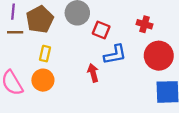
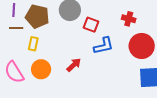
brown pentagon: (40, 19) -> (37, 16), turned -30
yellow rectangle: (45, 54) -> (33, 44), moved
red arrow: (93, 73) -> (74, 65), moved, turned 63

